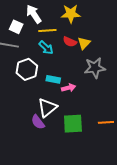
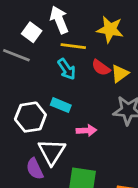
white hexagon: (27, 69) -> (30, 117), moved
cyan rectangle: (53, 79) -> (61, 105), moved
white triangle: (47, 108) -> (52, 152), turned -30

